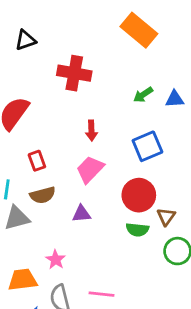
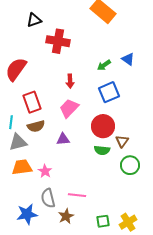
black triangle: (25, 40) -> (34, 20), moved
green arrow: (143, 95) -> (104, 65), moved
blue triangle: (175, 99) -> (128, 59), turned 40
red rectangle: (37, 161) -> (32, 102), size x1.5
orange trapezoid: (23, 280) -> (22, 167), moved

